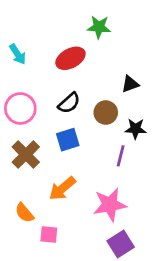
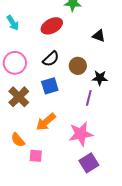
black triangle: (130, 84) -> (99, 36), moved, turned 40

